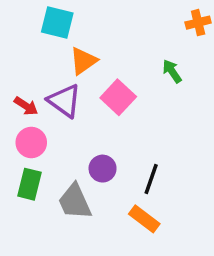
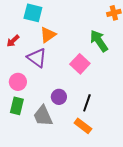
green arrow: (172, 71) -> (99, 41), size x1.6
pink square: (118, 97) -> (80, 64), moved
red arrow: (26, 106) -> (13, 41), moved, turned 104

